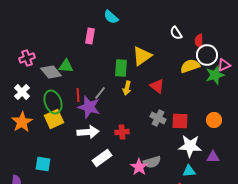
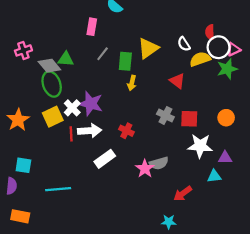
white semicircle: (176, 33) -> (184, 44), moved
pink triangle: (224, 65) -> (234, 49), moved
red triangle: (157, 86) -> (177, 81), moved
white cross: (22, 92) -> (72, 108), moved
gray line: (100, 93) -> (103, 54), moved
red line: (78, 95) -> (71, 134), moved
green ellipse: (53, 102) -> (52, 84), moved
red cross: (122, 132) -> (126, 131), turned 32
cyan square: (43, 164) -> (23, 165), moved
cyan triangle: (189, 171) -> (214, 176), moved

